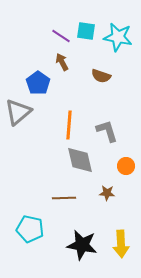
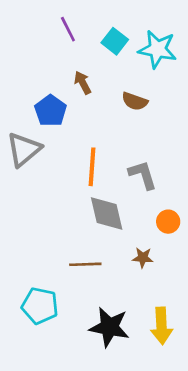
cyan square: (86, 31) -> (115, 41), turned 30
purple line: (61, 36) -> (68, 29), moved, turned 30

